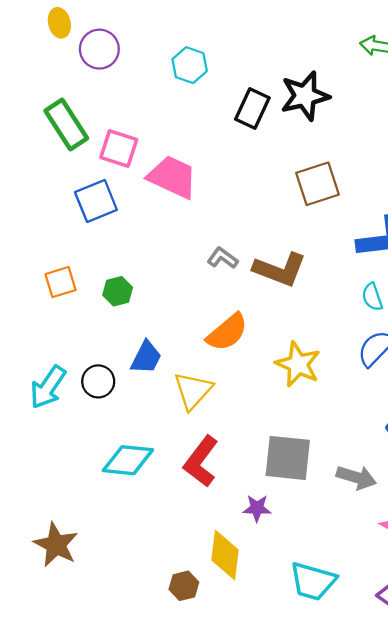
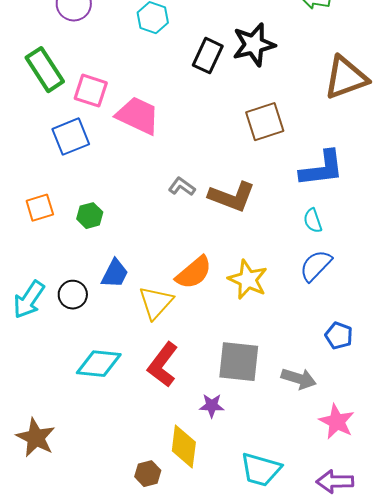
orange semicircle: (227, 332) -> (194, 273), moved

